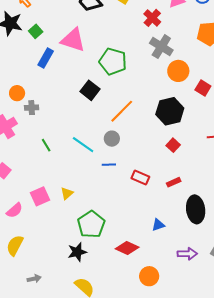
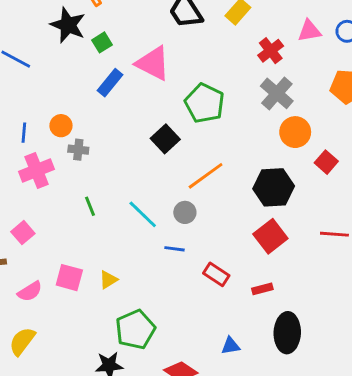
red square: (173, 145) -> (270, 236), size x1.6
pink square: (40, 196) -> (69, 278), turned 30

